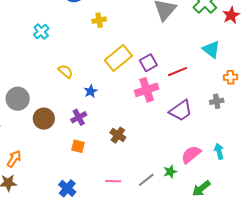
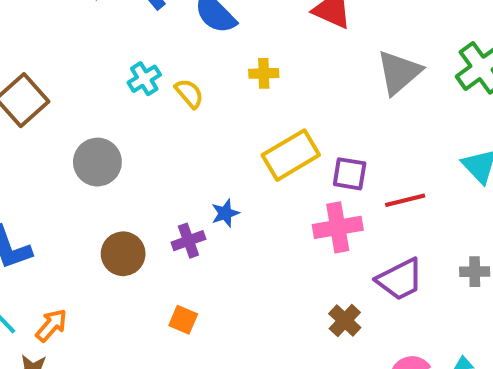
purple square: (148, 63) -> (350, 174), turned 30
yellow semicircle: (65, 71) -> (189, 93), moved
gray circle: (18, 99) -> (97, 162), moved
purple cross: (79, 117) -> (188, 241), moved
brown cross: (118, 135) -> (345, 321), moved

